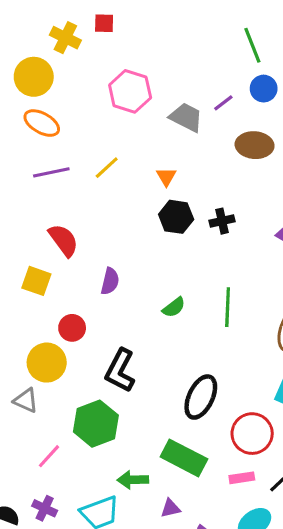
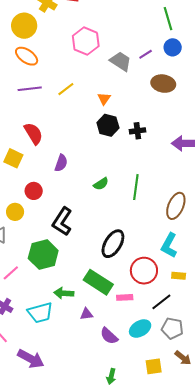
yellow circle: (47, 363) -> (15, 212), size x0.7
pink rectangle: (242, 478) -> (125, 297), moved

